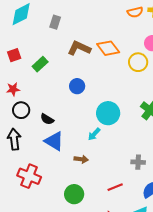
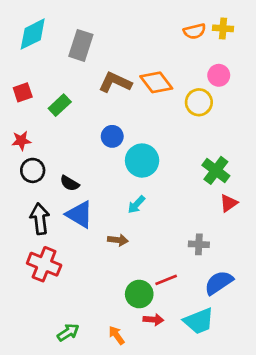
gray rectangle: (55, 22) -> (81, 45), size x1.5
cyan circle: (108, 113) -> (142, 161), moved
black arrow: (14, 139) -> (40, 219), moved
green circle: (74, 194) -> (139, 294), moved

